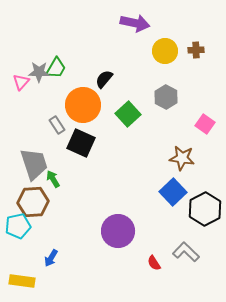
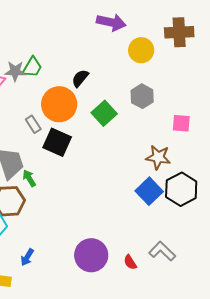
brown cross: (196, 50) -> (179, 32), moved, size x1.8
pink square: (205, 124) -> (181, 123), turned -30
black hexagon: (205, 209) -> (181, 189), moved
purple circle: (118, 231) -> (91, 255), moved

